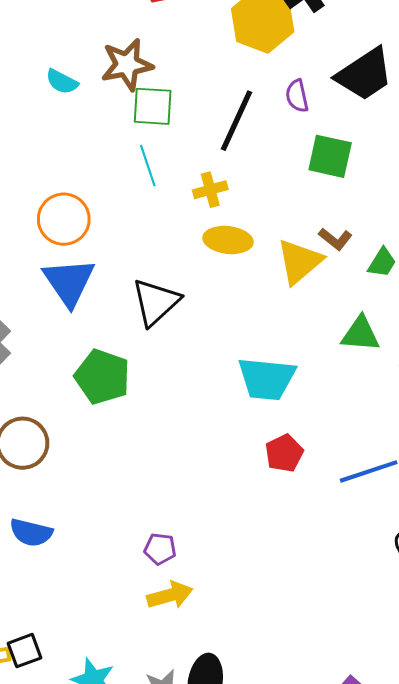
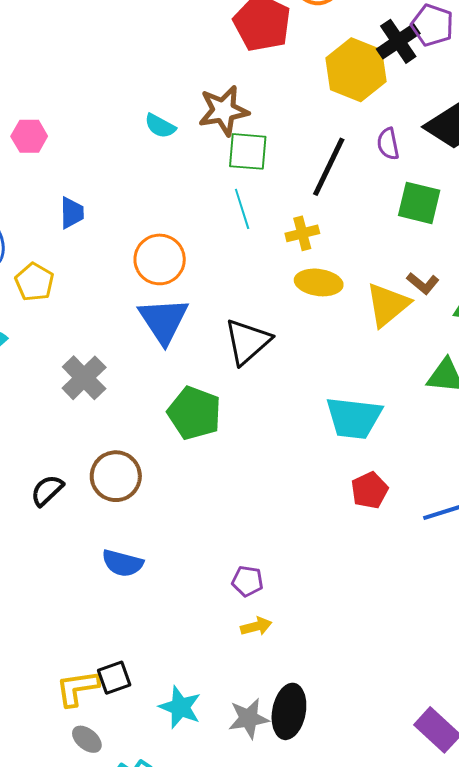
yellow arrow: (170, 595) -> (256, 626), size x0.7

